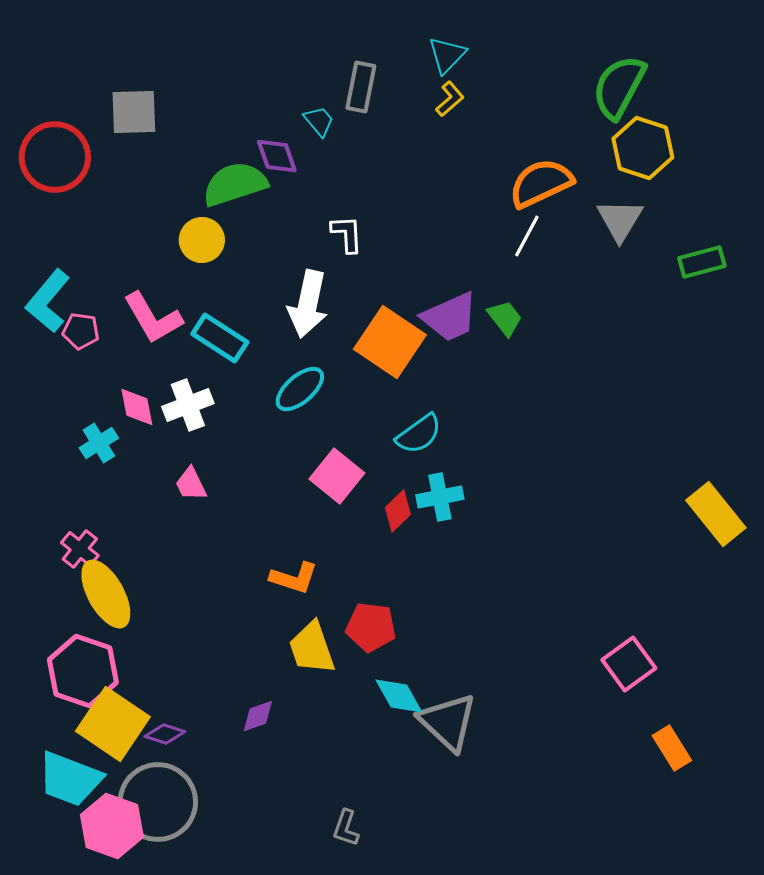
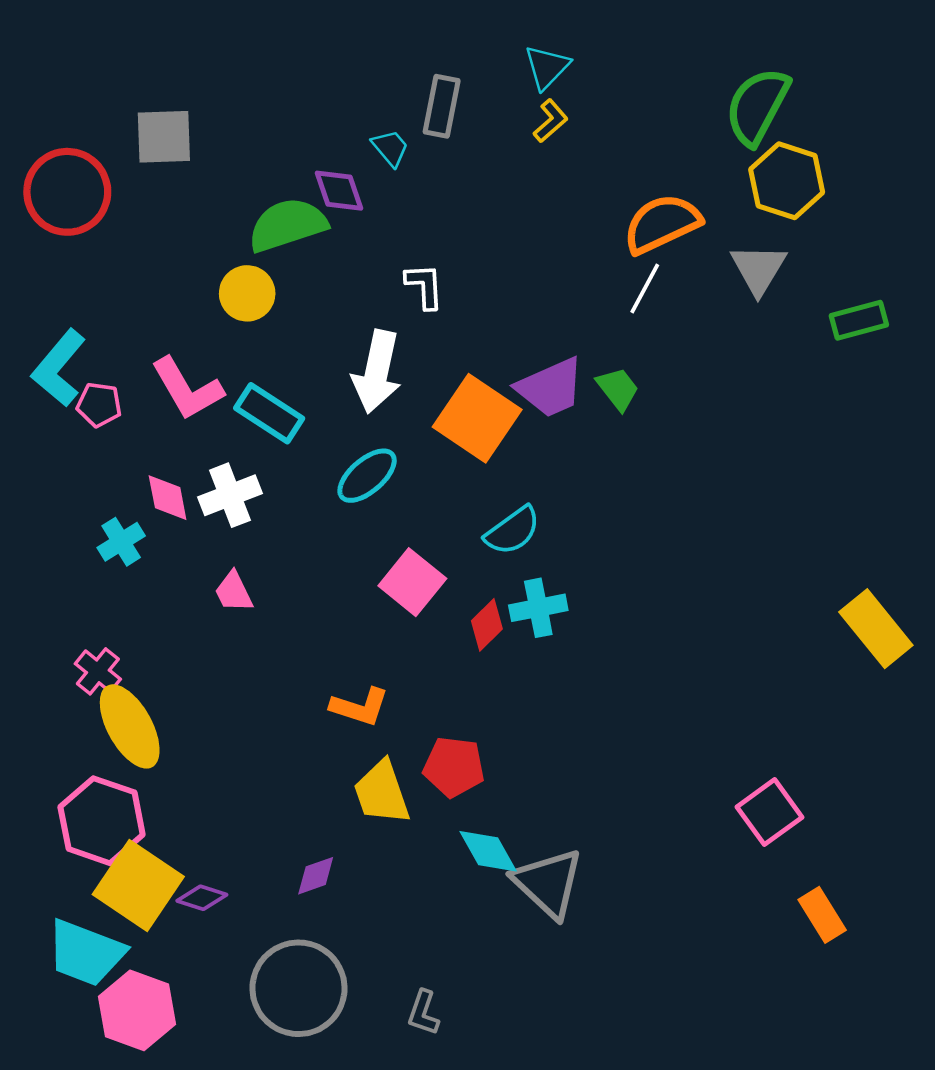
gray circle: (158, 802) -> (299, 988), moved

